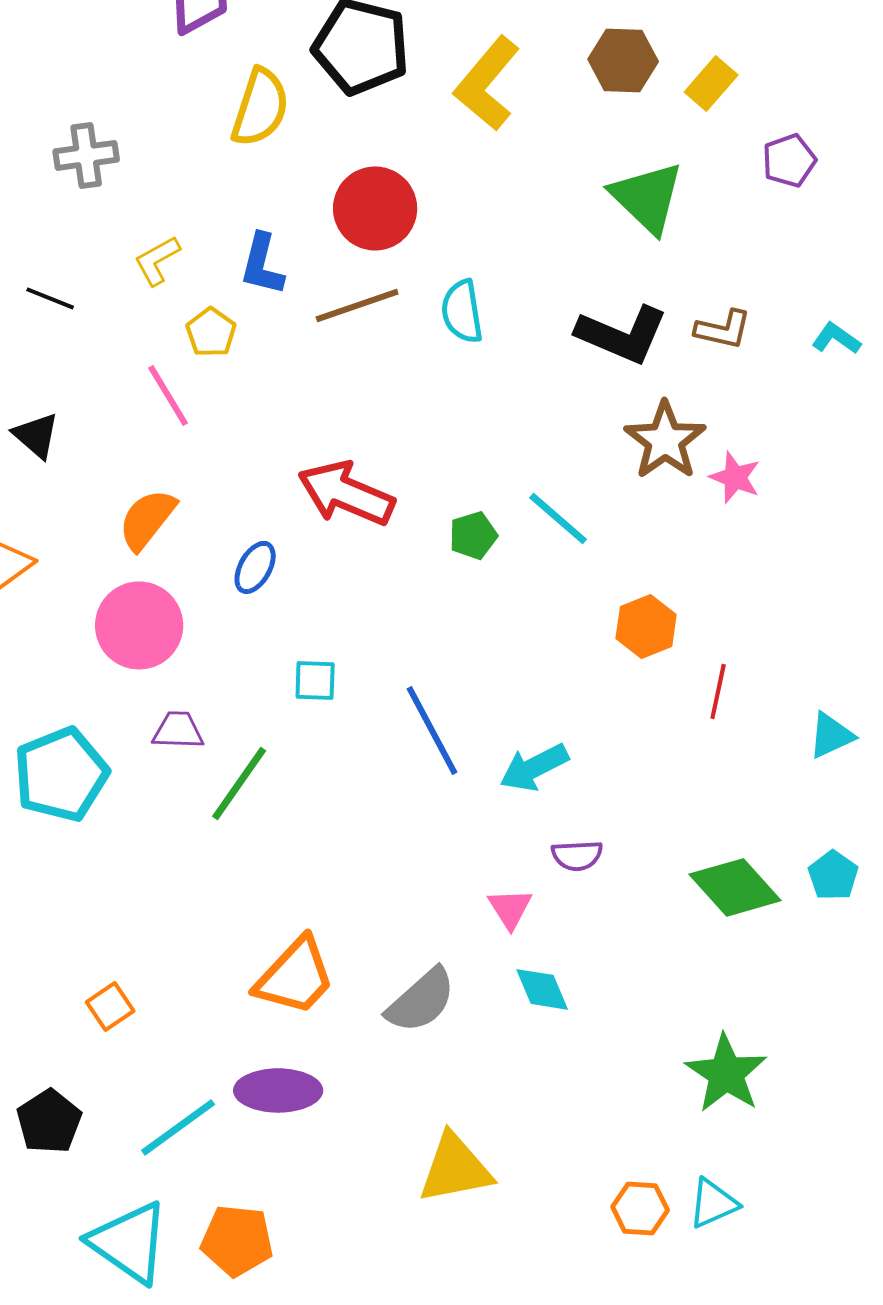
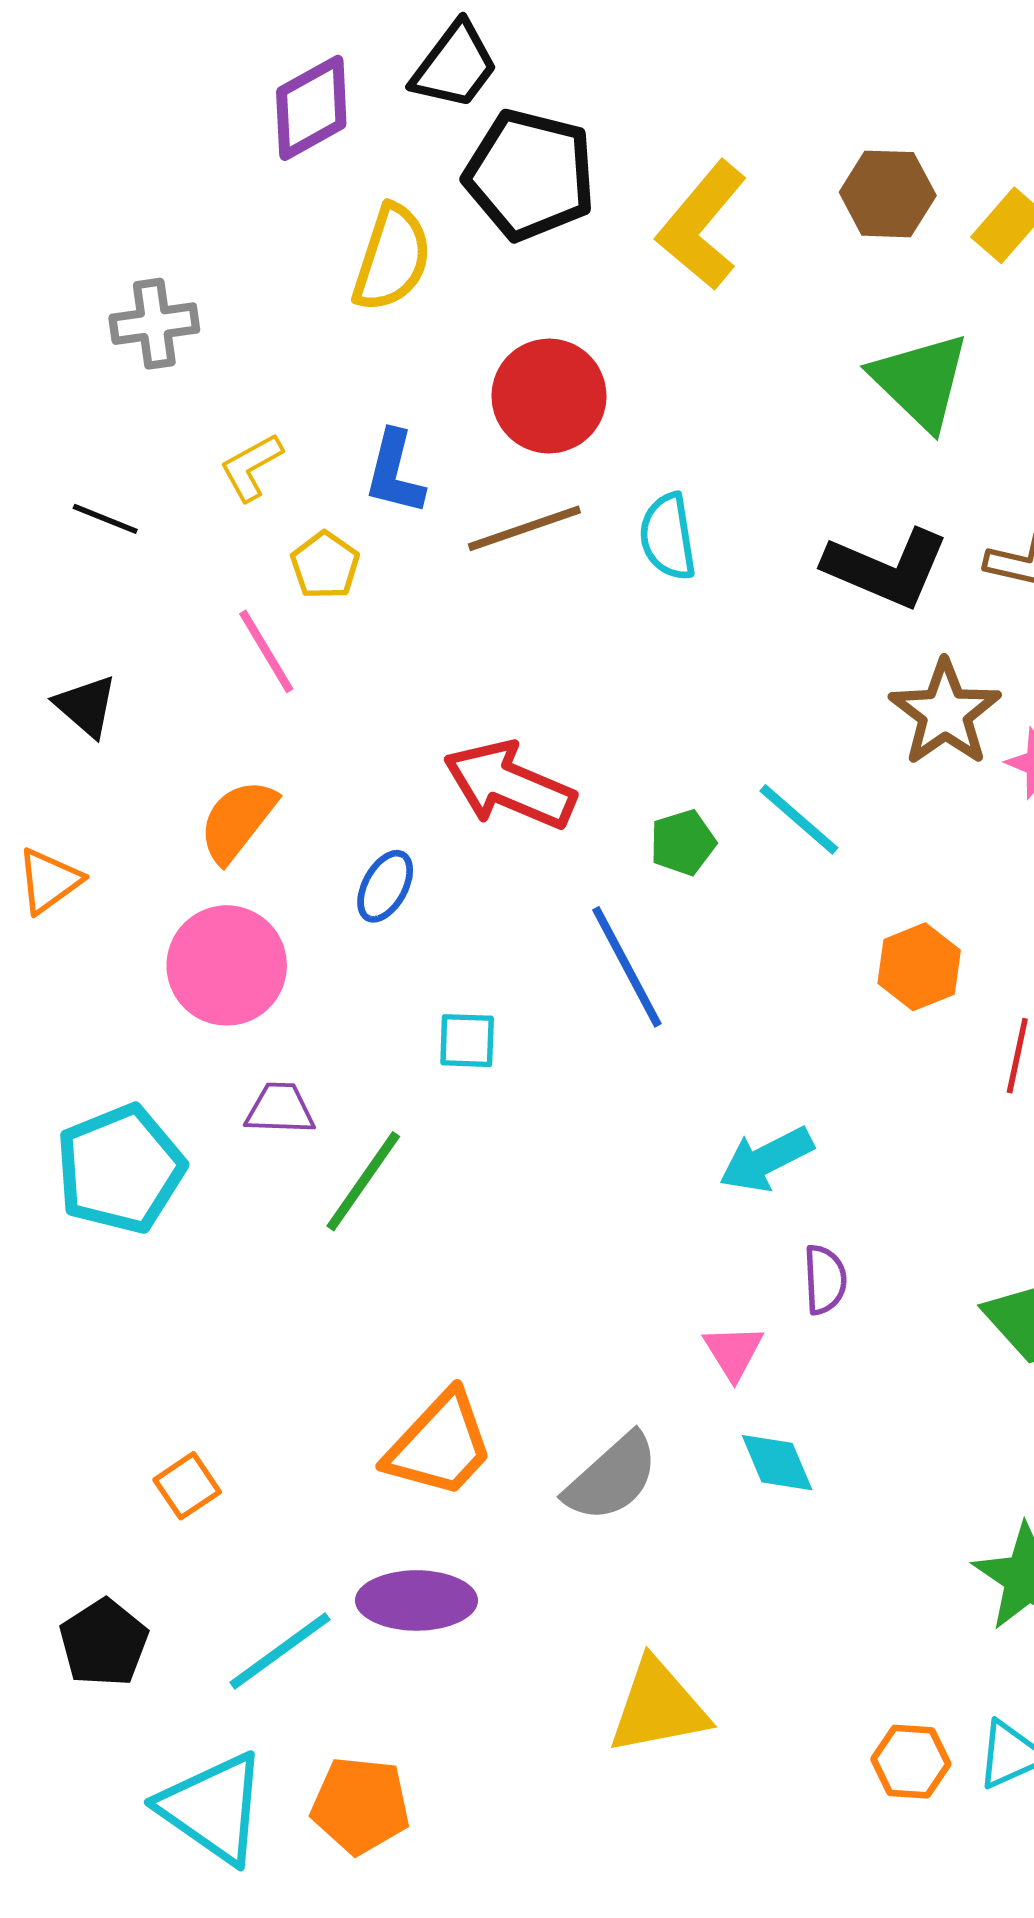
blue line: (432, 730) -> (627, 967), moved
purple semicircle: (577, 855) -> (825, 1280), turned -90

